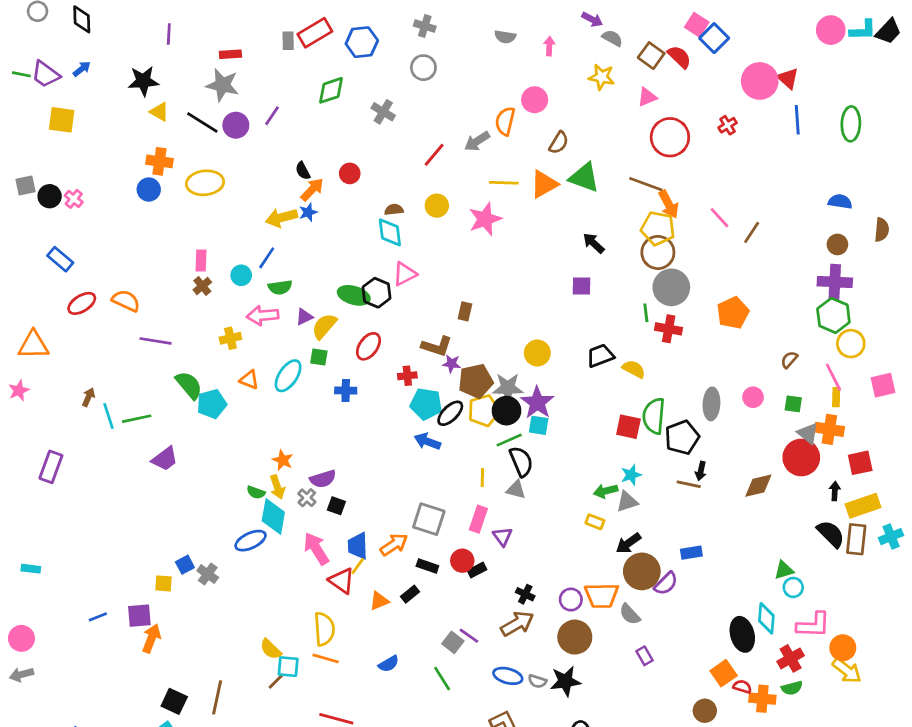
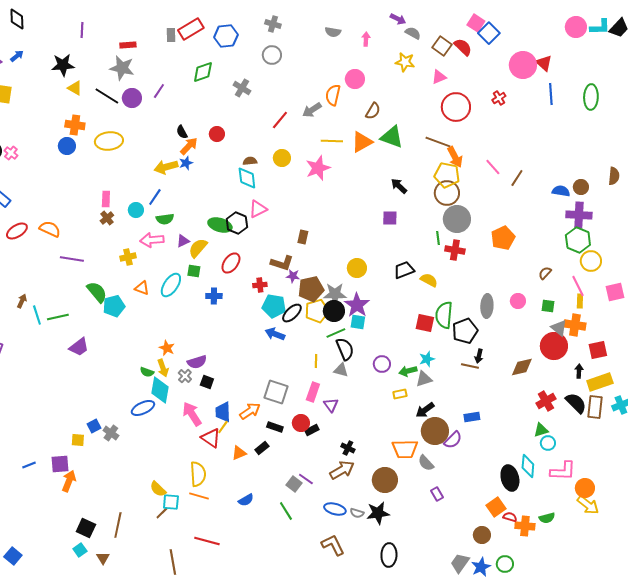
blue semicircle: (840, 202) -> (561, 191), moved
yellow rectangle: (595, 522) -> (400, 394), turned -32
purple circle: (571, 600) -> (382, 364), moved
red cross: (791, 658) -> (546, 401), moved

